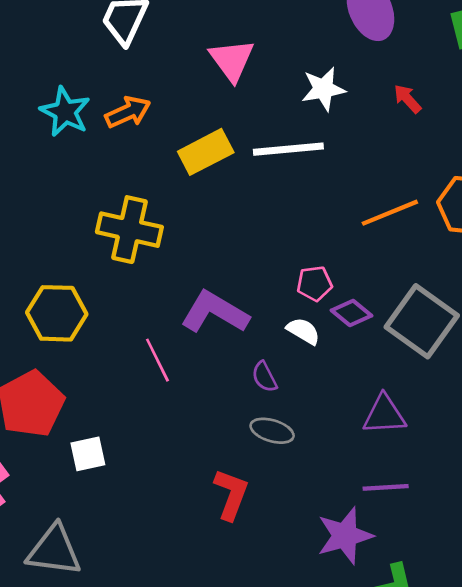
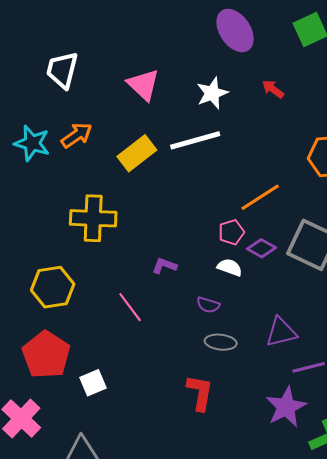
orange line: (390, 213) -> (260, 197), moved
purple L-shape: (215, 312) -> (164, 266), size x0.5
purple semicircle: (264, 377) -> (208, 305), turned -35
purple triangle: (384, 415) -> (281, 332), moved

